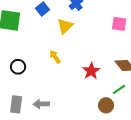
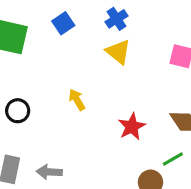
yellow triangle: (65, 26) -> (118, 52), moved, turned -42

